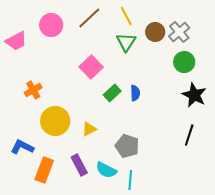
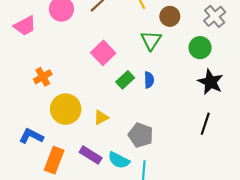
gray cross: (179, 32) -> (215, 16), moved
green triangle: (126, 42) -> (151, 40), moved
purple rectangle: (79, 165) -> (91, 155), turned -30

